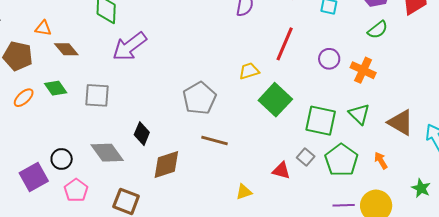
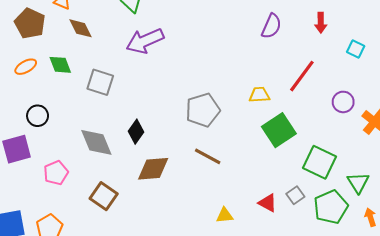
green triangle: (359, 114) -> (358, 183), moved
black circle: (62, 159) -> (38, 116), moved

